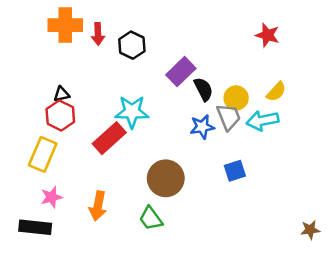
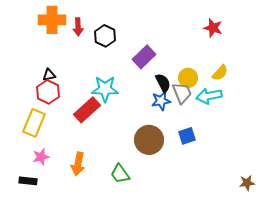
black semicircle: (203, 89) -> (163, 83), moved
brown circle: (166, 178) -> (149, 140), moved
black rectangle: (35, 227) -> (28, 181), size x0.7

